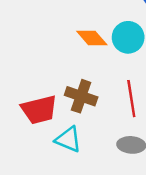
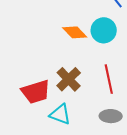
brown cross: (81, 96) -> (69, 79), turned 30

